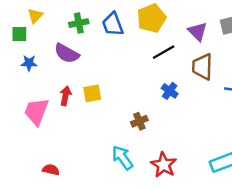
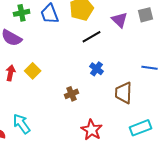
brown trapezoid: (202, 67) -> (124, 93), moved
yellow square: (92, 93) -> (33, 71), turned -35
cyan arrow: (122, 158) -> (22, 124), moved

